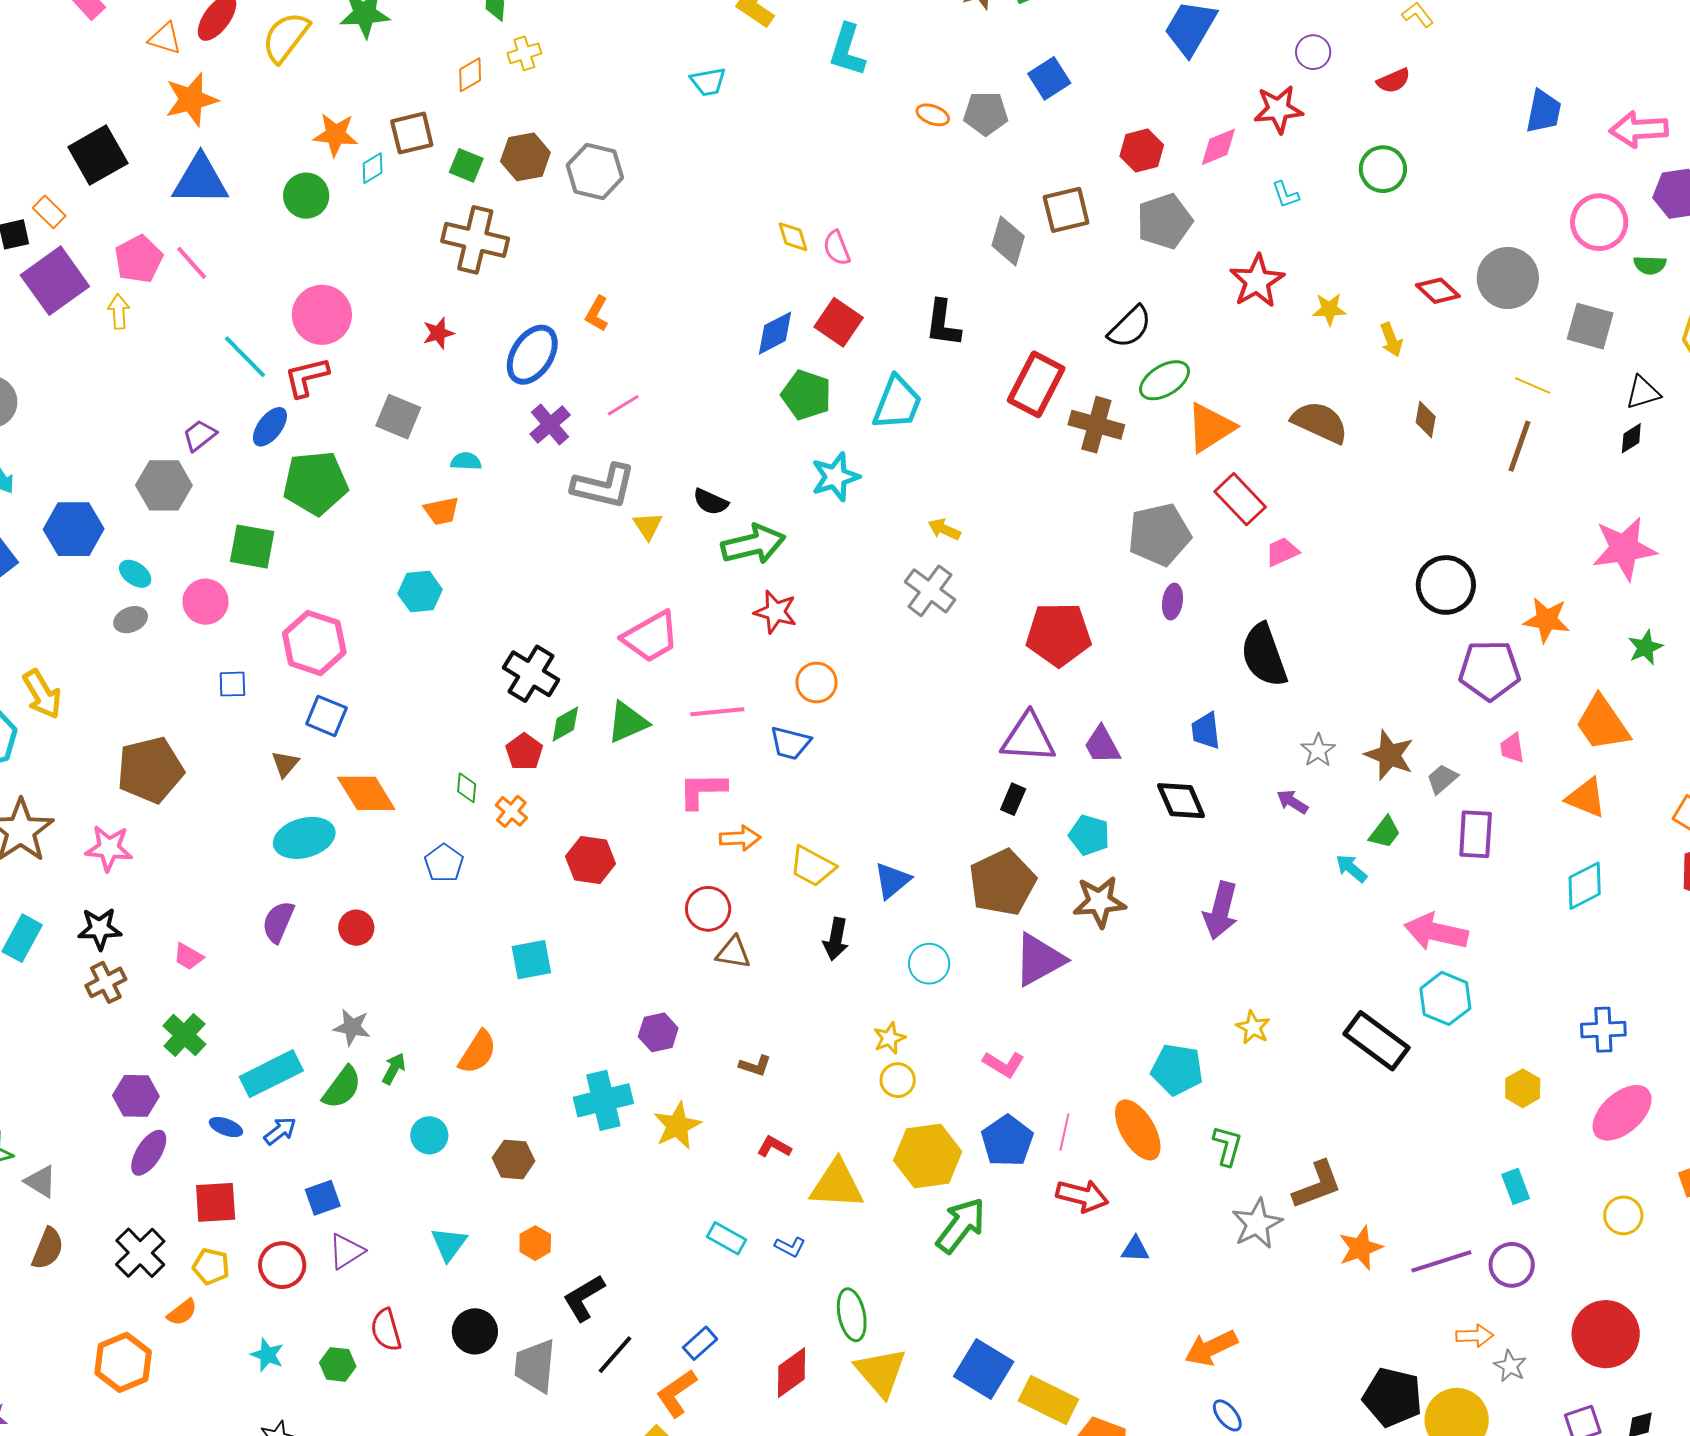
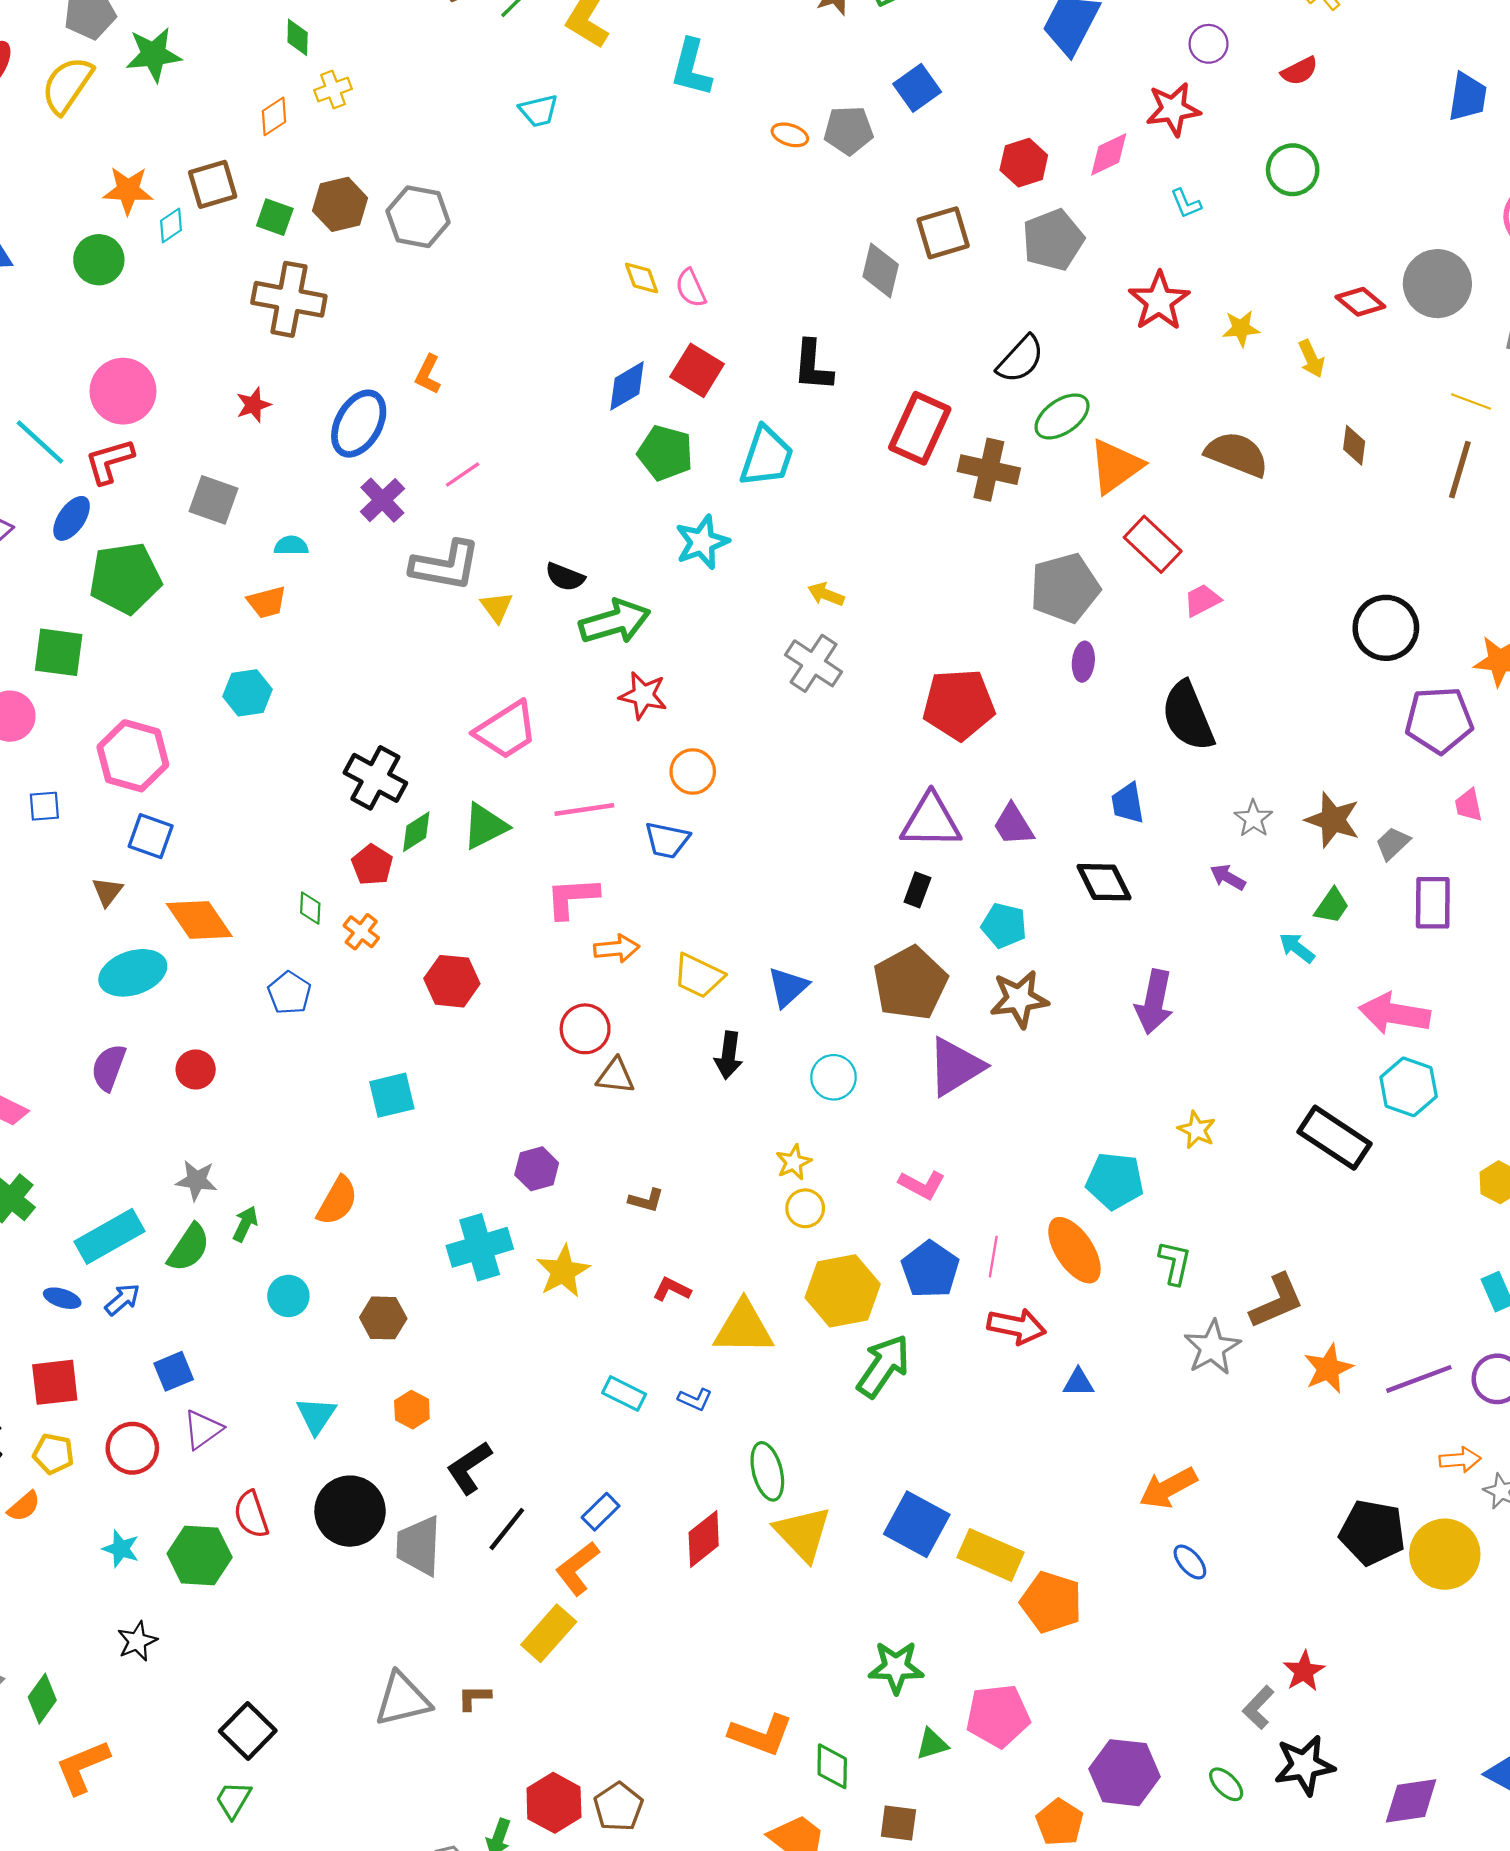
black circle: (475, 1331) -> (350, 1511), size x1.4
green hexagon: (338, 1364) -> (200, 1555), size x1.6

